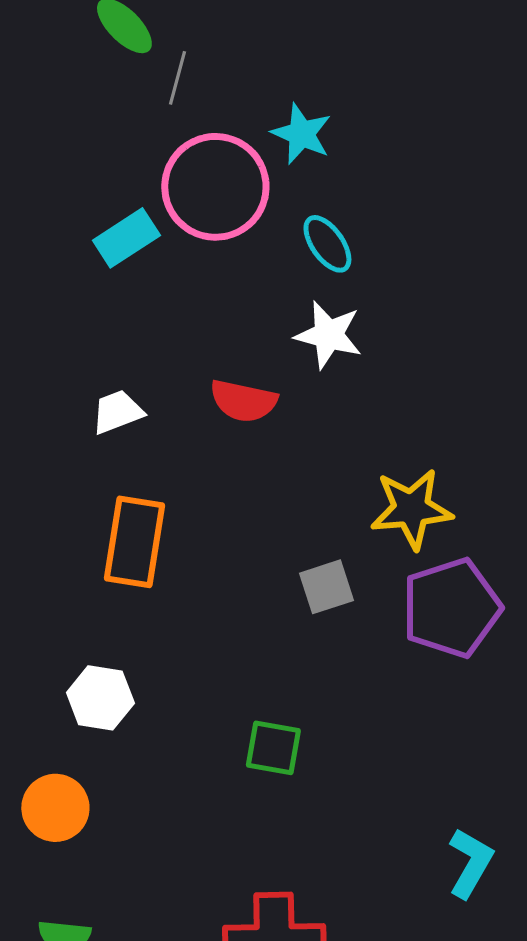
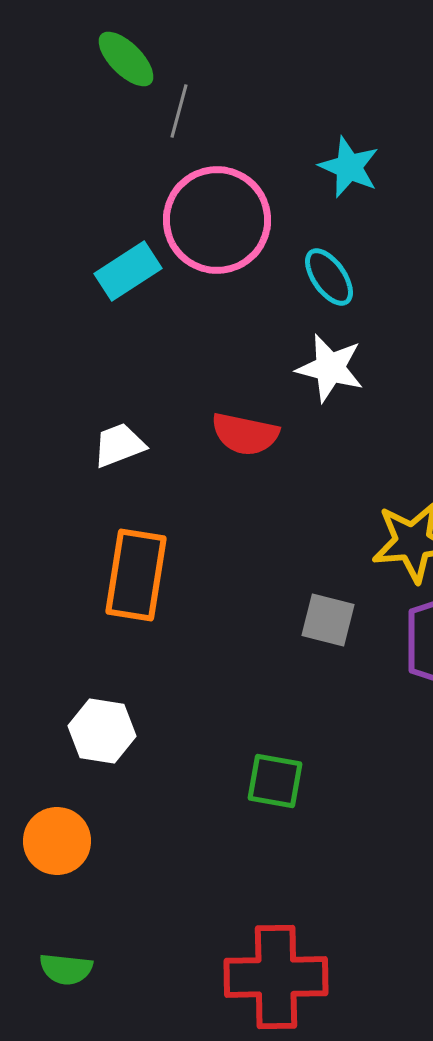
cyan star: (301, 134) -> (349, 167), moved
gray square: (326, 587) -> (328, 620), turned 32

